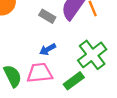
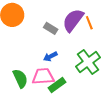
green rectangle: (74, 81) -> (57, 85), moved

